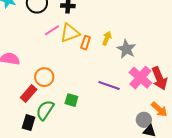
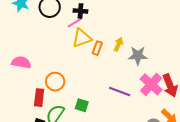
pink line: (52, 30) -> (75, 23), moved
gray star: (126, 49) -> (138, 56), turned -30
red rectangle: (29, 94) -> (39, 98), turned -36

